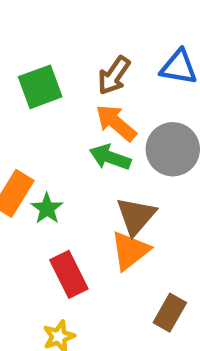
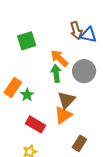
brown arrow: (114, 75) -> (76, 30), moved, turned -54
green arrow: (110, 157) -> (56, 73), turned 60
red rectangle: (69, 274) -> (36, 124), turned -36

